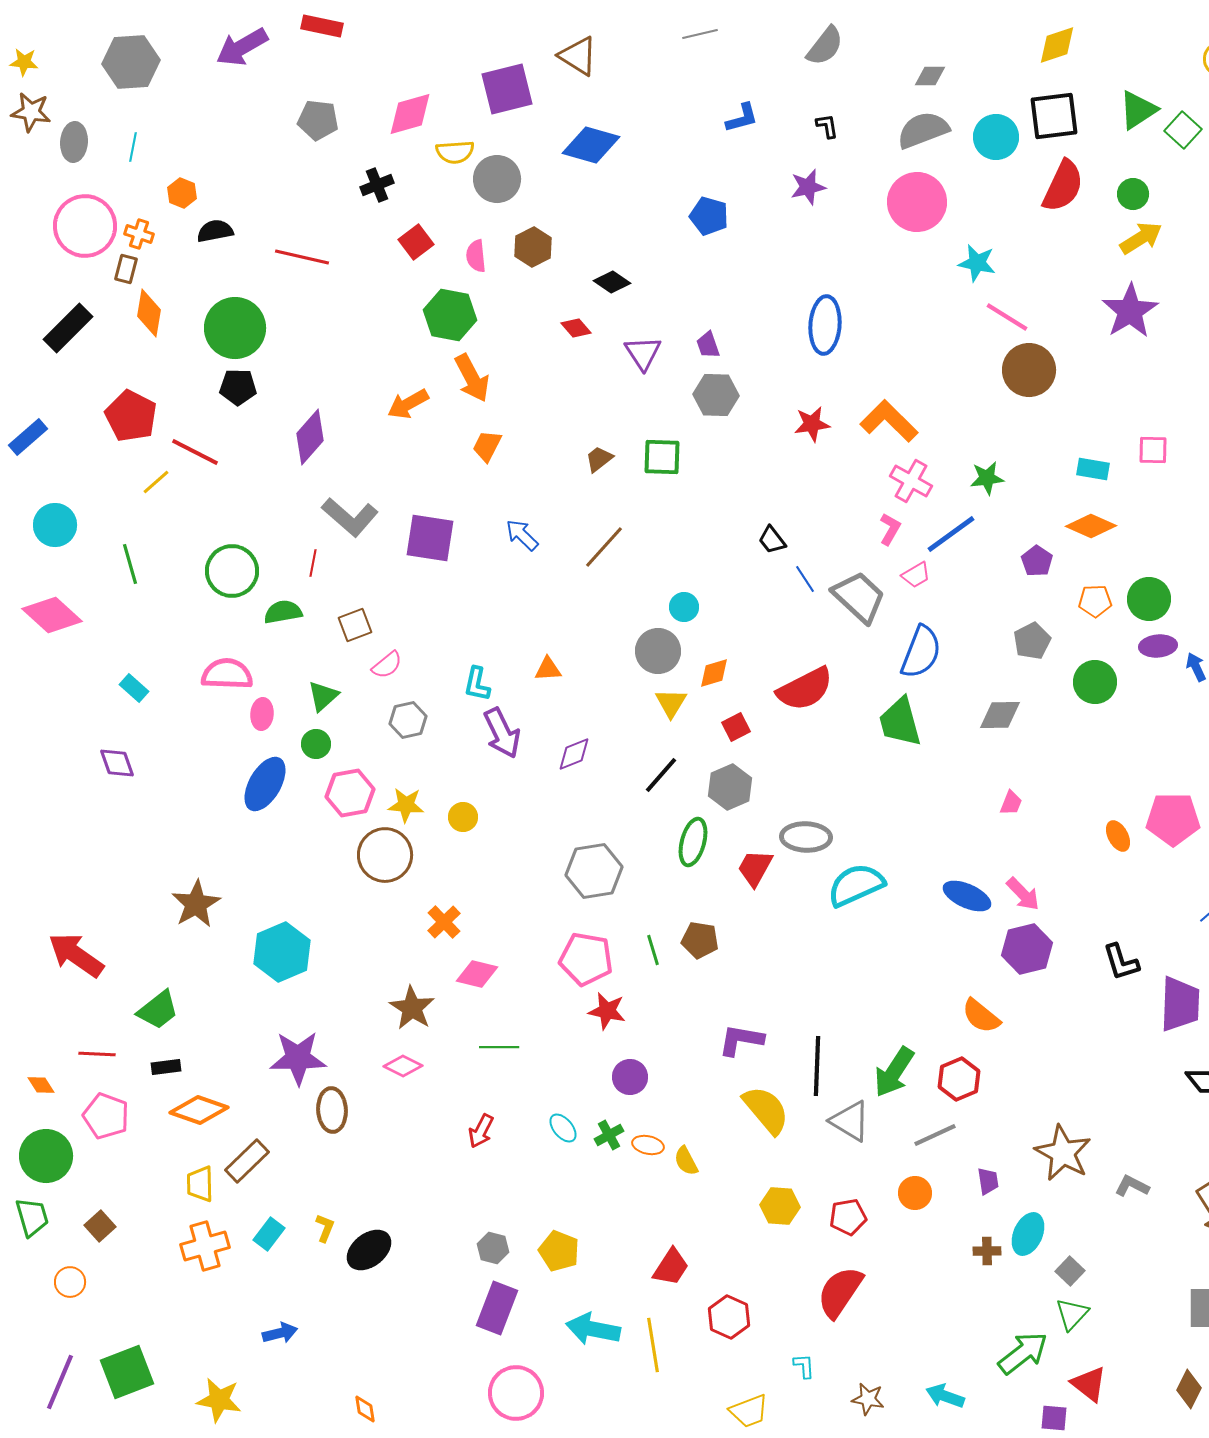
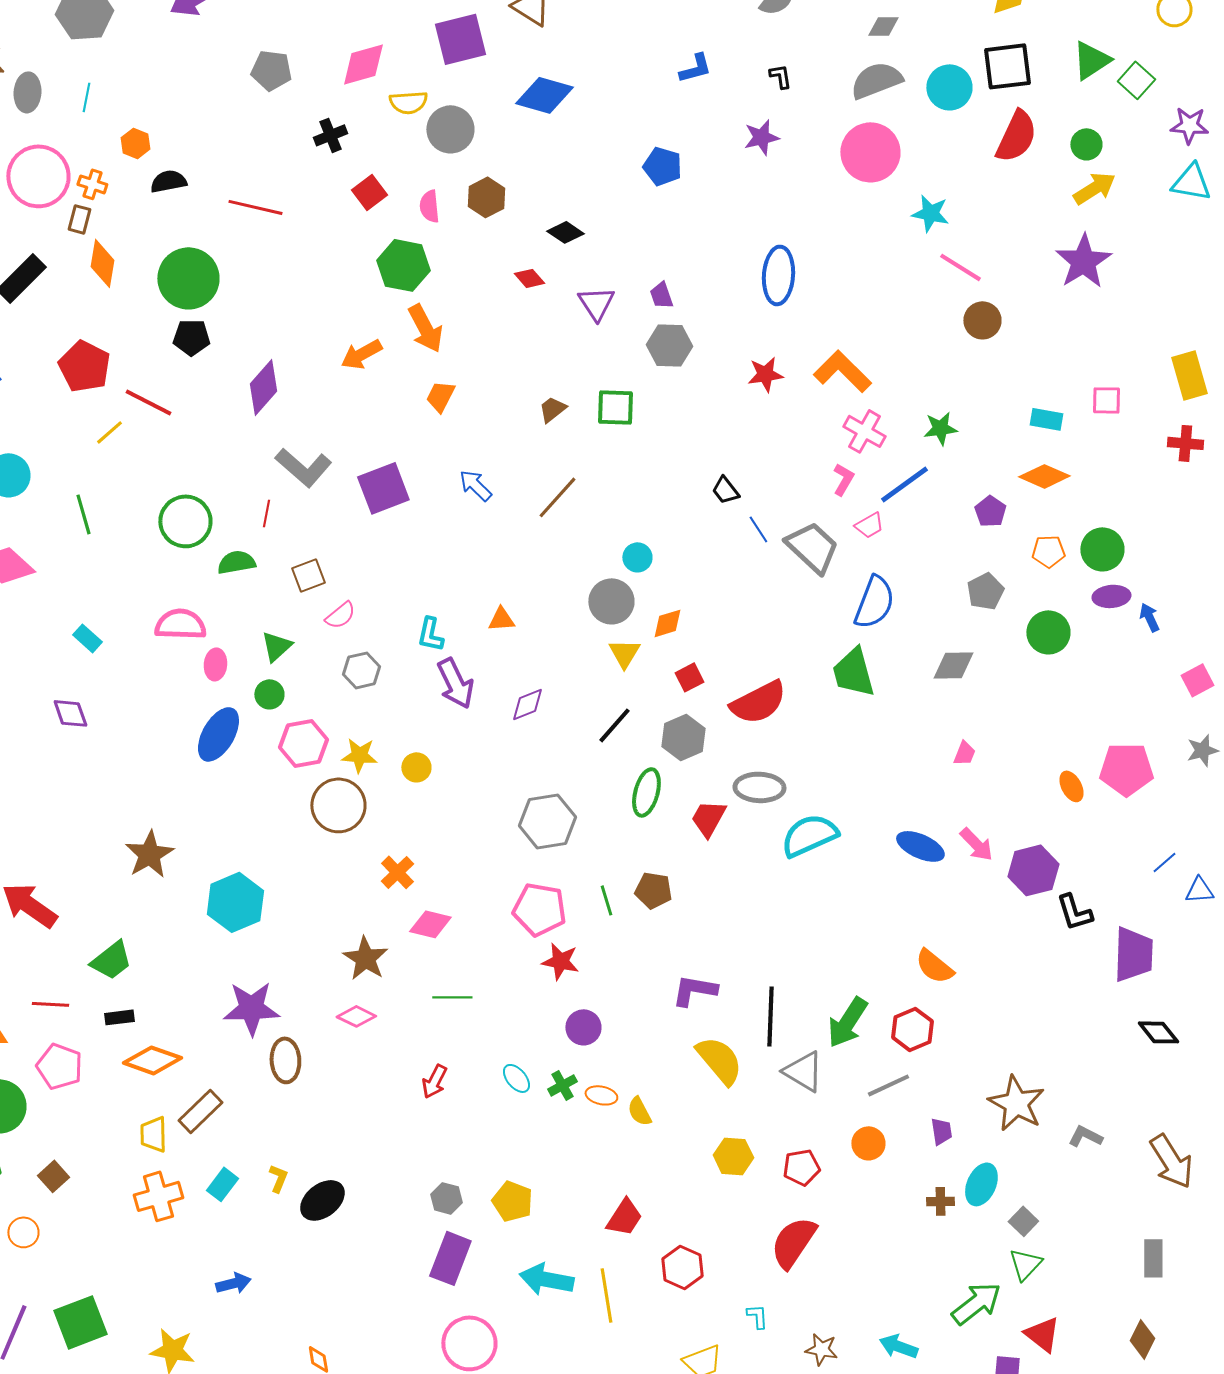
brown circle: (1029, 370) -> (982, 320), size x0.7
purple square: (430, 538) -> (383, 488), turned -30
red semicircle: (805, 689) -> (758, 702), moved
purple hexagon: (1027, 949) -> (1033, 870), moved

